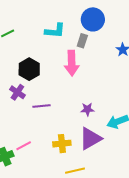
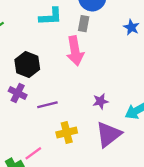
yellow cross: (62, 144) -> (67, 133), moved

